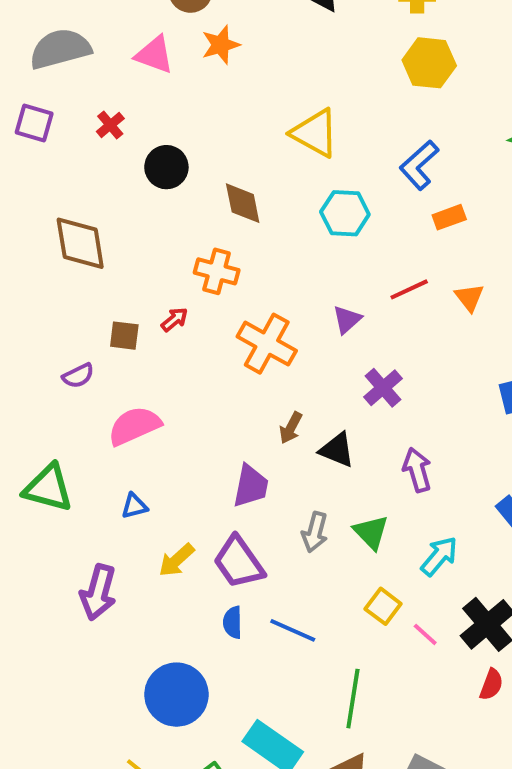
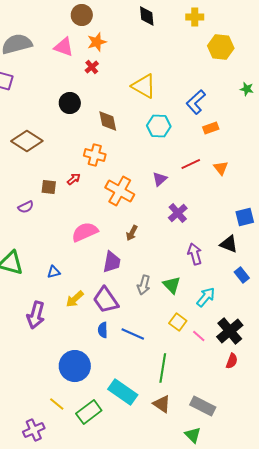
yellow hexagon: (429, 63) -> (221, 47), moved
red cross: (110, 125) -> (92, 67), moved
brown diamond: (80, 243) -> (27, 141), turned -48
pink semicircle: (134, 426) -> (85, 232), moved
black triangle: (337, 450) -> (229, 244), moved

